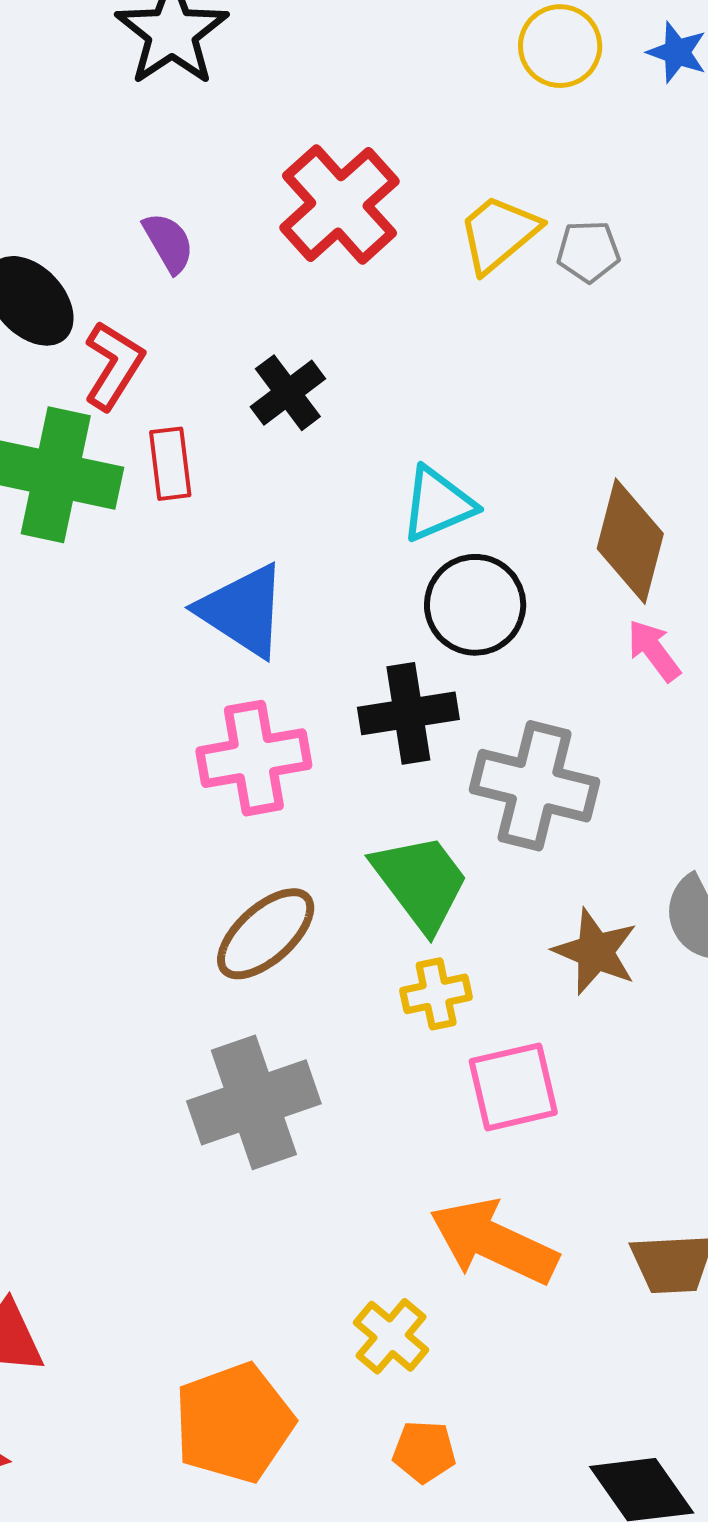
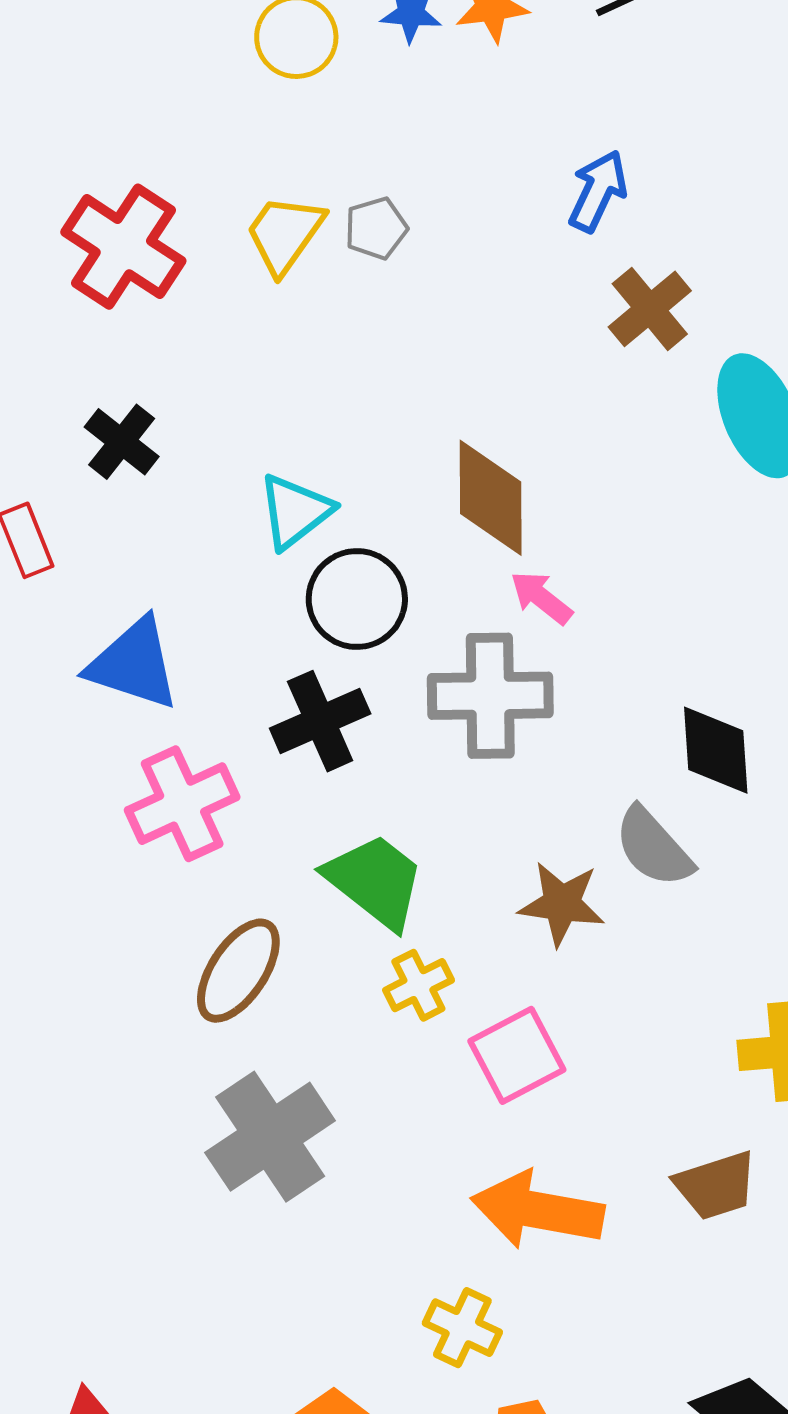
gray cross: (535, 786) -> (490, 696), moved

